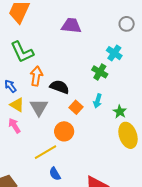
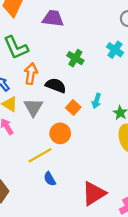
purple trapezoid: (71, 26) -> (53, 18), moved
green cross: (100, 72) -> (75, 58), moved

